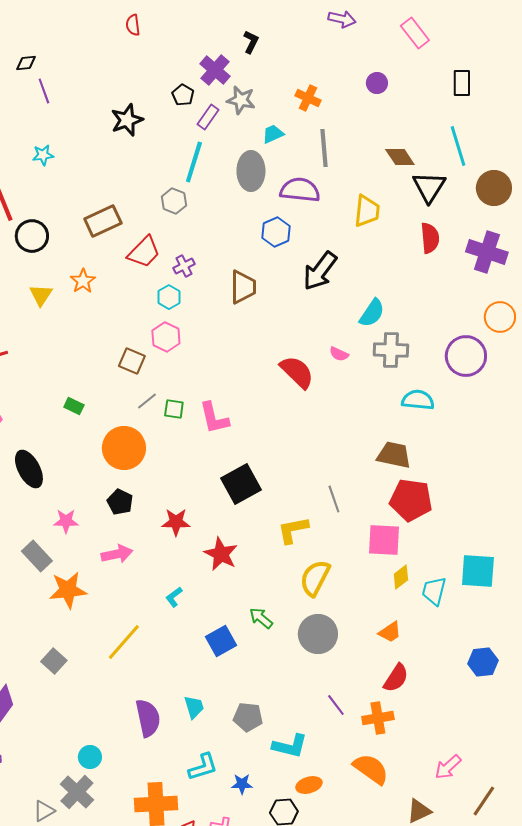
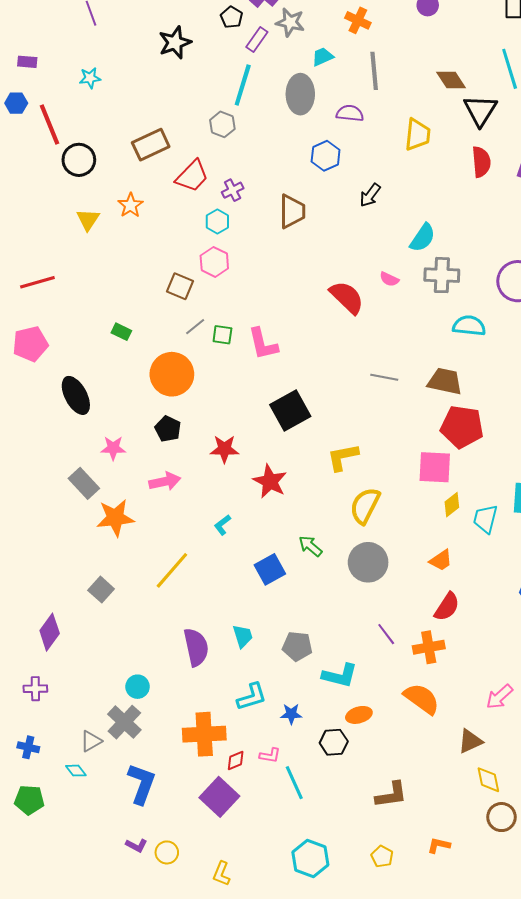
purple semicircle: (300, 190) -> (350, 113), size x0.7
black arrow: (320, 271) -> (370, 195), size x0.6
gray line: (334, 499) -> (384, 377), moved, turned -60

